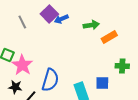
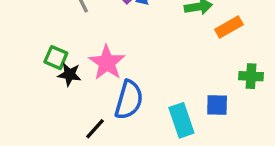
pink star: (22, 65) -> (107, 63), moved
black star: (15, 87) -> (70, 74), moved

